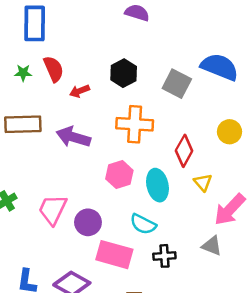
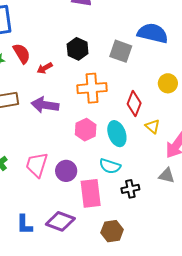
pink rectangle: (114, 255) -> (91, 193), turned 76

